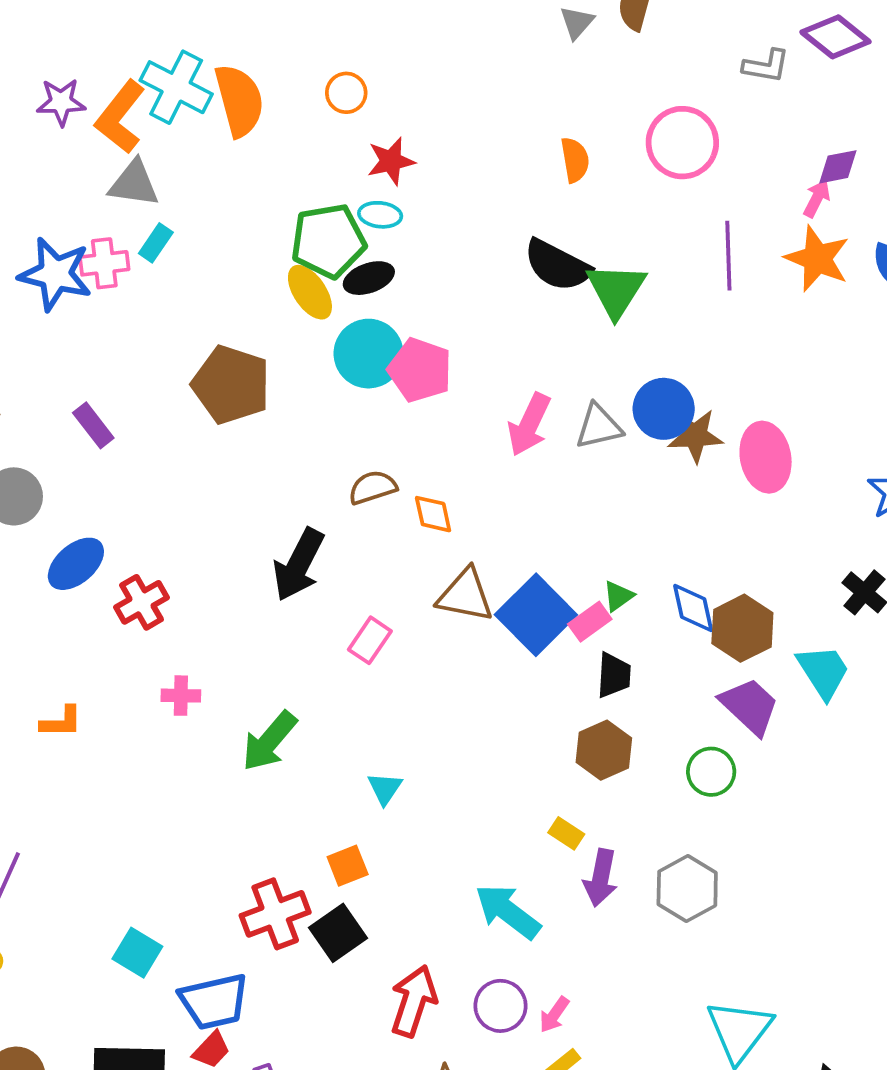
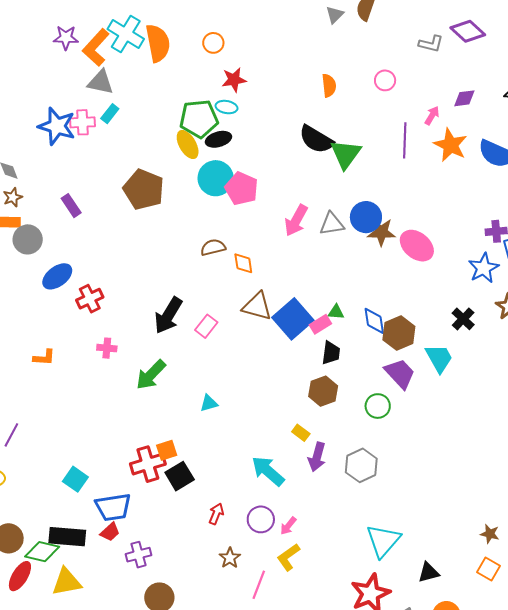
pink circle: (682, 143) -> (385, 80), size x0.6
pink arrow: (817, 199) -> (432, 115), moved
pink ellipse: (766, 457) -> (417, 246), turned -44
black arrow: (299, 565) -> (168, 315), moved
green triangle: (618, 596) -> (336, 312), turned 36
cyan triangle: (385, 788) -> (209, 403), turned 36
orange square: (348, 866) -> (167, 450), moved
red arrow: (414, 1001) -> (216, 514), size x0.6

